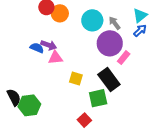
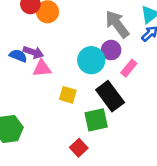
cyan circle: (92, 20) -> (91, 60), moved
gray arrow: (115, 23) -> (117, 24), size x1.6
purple circle: (110, 43) -> (111, 50), size x0.6

